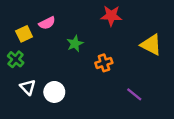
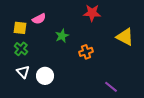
yellow square: (24, 34) -> (20, 28), turned 32
green cross: (16, 59) -> (21, 49), moved
purple line: (134, 94) -> (111, 87), moved

